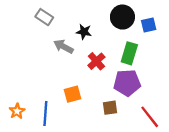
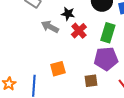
red cross: (96, 61) -> (79, 31), moved

